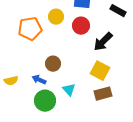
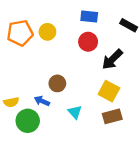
yellow circle: (56, 17) -> (47, 32), moved
orange pentagon: (30, 29) -> (20, 33), moved
green circle: (45, 101) -> (28, 121), moved

